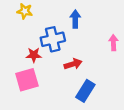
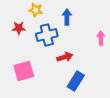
yellow star: (25, 11) -> (36, 10), moved
red star: (34, 55) -> (19, 28), moved

